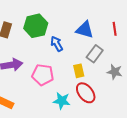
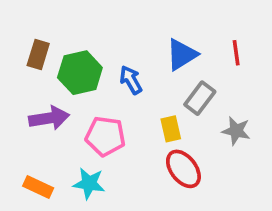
green hexagon: (36, 26) -> (80, 73), moved
blue triangle: (85, 30) -> (182, 54), turned -48
cyan star: (62, 101) -> (89, 183), moved

